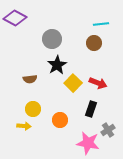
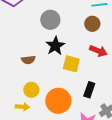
yellow square: (73, 83) -> (71, 64), turned -30
red arrow: (98, 83) -> (98, 51), moved
orange circle: (60, 120) -> (58, 101), size x1.6

